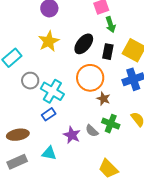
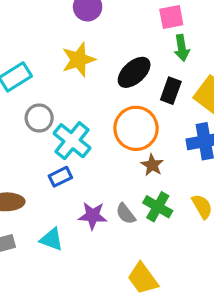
purple star: (72, 135) -> (93, 216), turned -30

